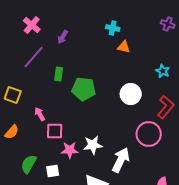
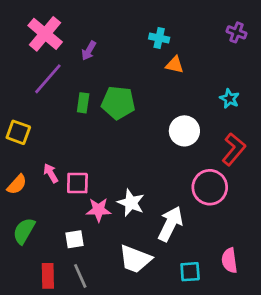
pink cross: (32, 25) -> (45, 34), size x1.4
green pentagon: (84, 89) -> (118, 103), moved
pink arrow: (40, 114) -> (51, 173), moved
white star: (93, 145) -> (131, 203), turned 30
green semicircle: (29, 164) -> (24, 231), moved

